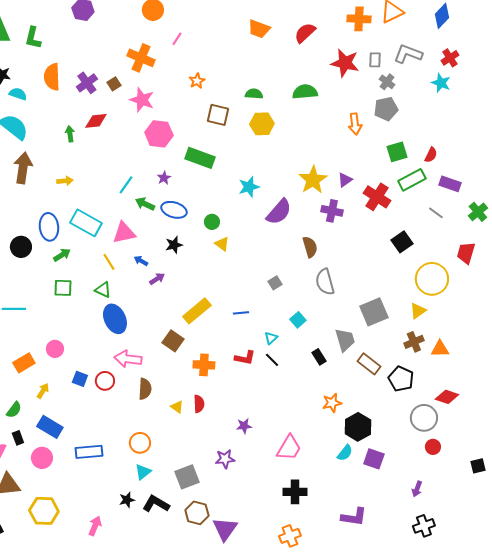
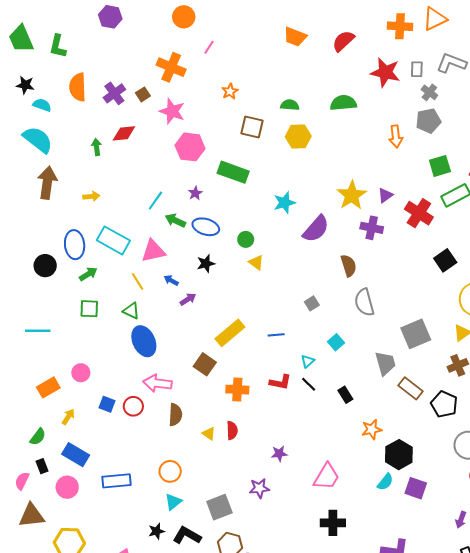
black rectangle: (319, 357) -> (345, 395), moved

